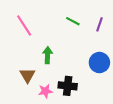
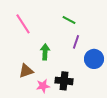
purple line: (99, 24) -> (76, 42), moved
brown triangle: (27, 75) -> (26, 71), turned 42

